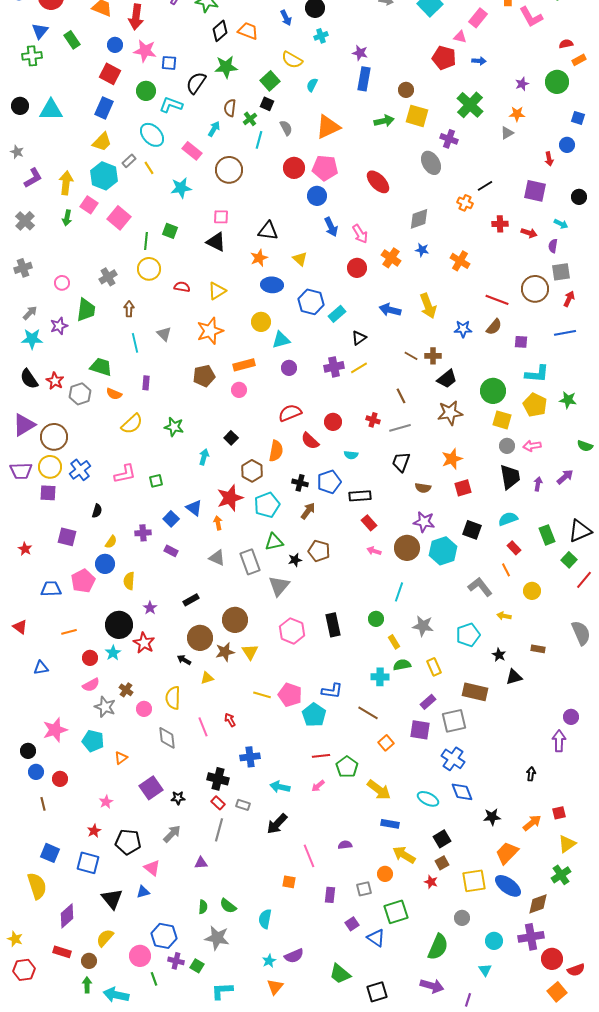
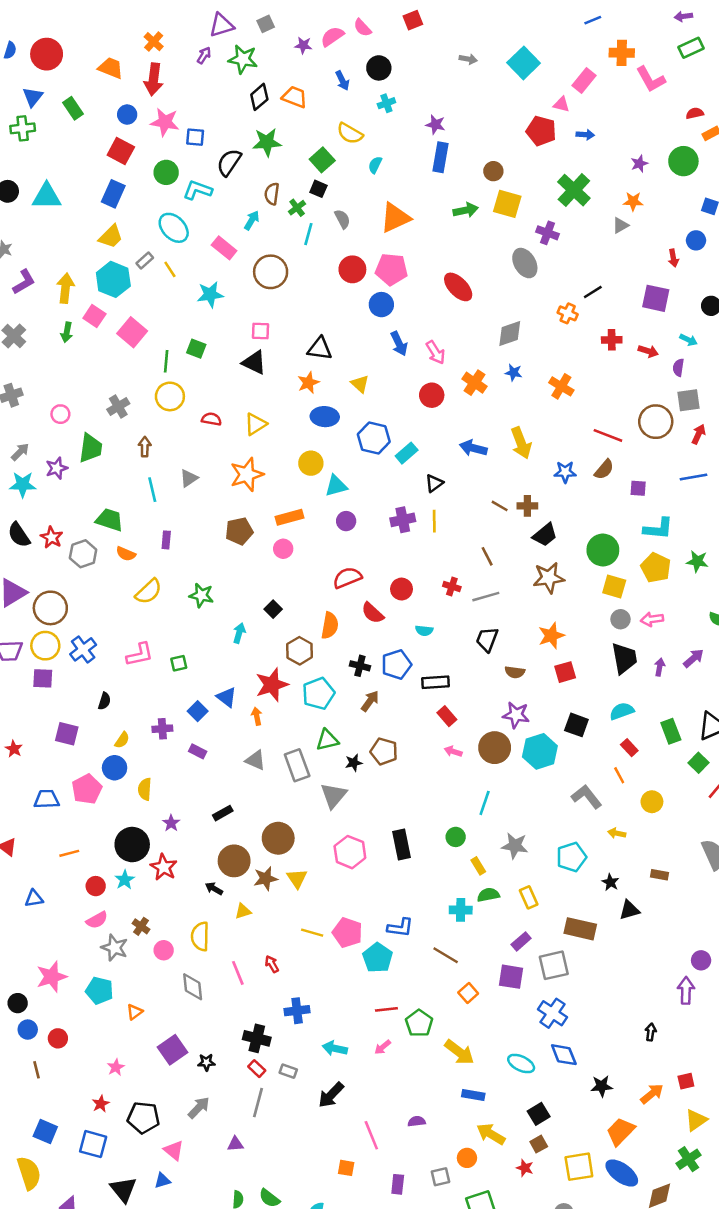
gray triangle: (164, 334) -> (189, 478), turned 42
yellow line: (359, 368) -> (434, 521), turned -60

